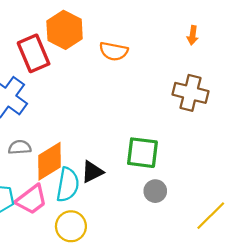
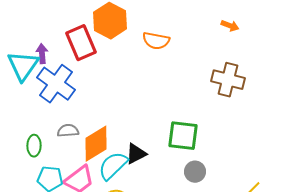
orange arrow: (193, 35) -> (230, 26), turned -78
cyan semicircle: (68, 185) -> (113, 166), turned -144

